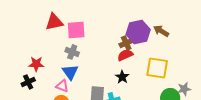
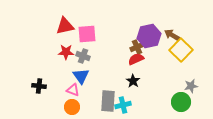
red star: (36, 64) -> (66, 52), moved
yellow square: (157, 68) -> (181, 50), moved, turned 35
black cross: (28, 82) -> (39, 86), turned 32
gray star: (184, 89) -> (191, 86), moved

